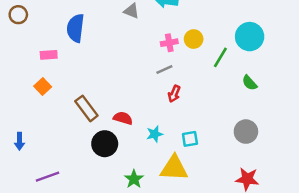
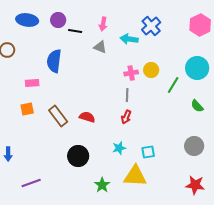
gray line: (164, 69) -> (127, 95), turned -64
orange square: (43, 87) -> (27, 109), turned 32
red arrow: (174, 94) -> (126, 117), moved
brown rectangle: (86, 108) -> (58, 116), moved
red semicircle: (123, 118) -> (87, 117), moved

